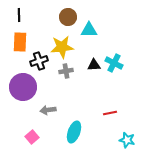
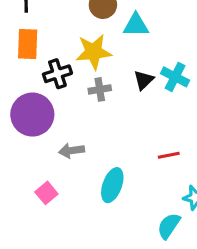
black triangle: (94, 65) -> (144, 80), turned -40

